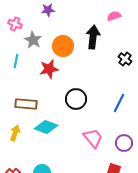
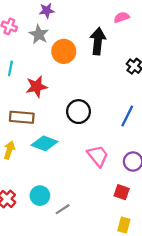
gray star: (33, 40) -> (39, 34), moved
red star: (49, 69) -> (37, 87), moved

